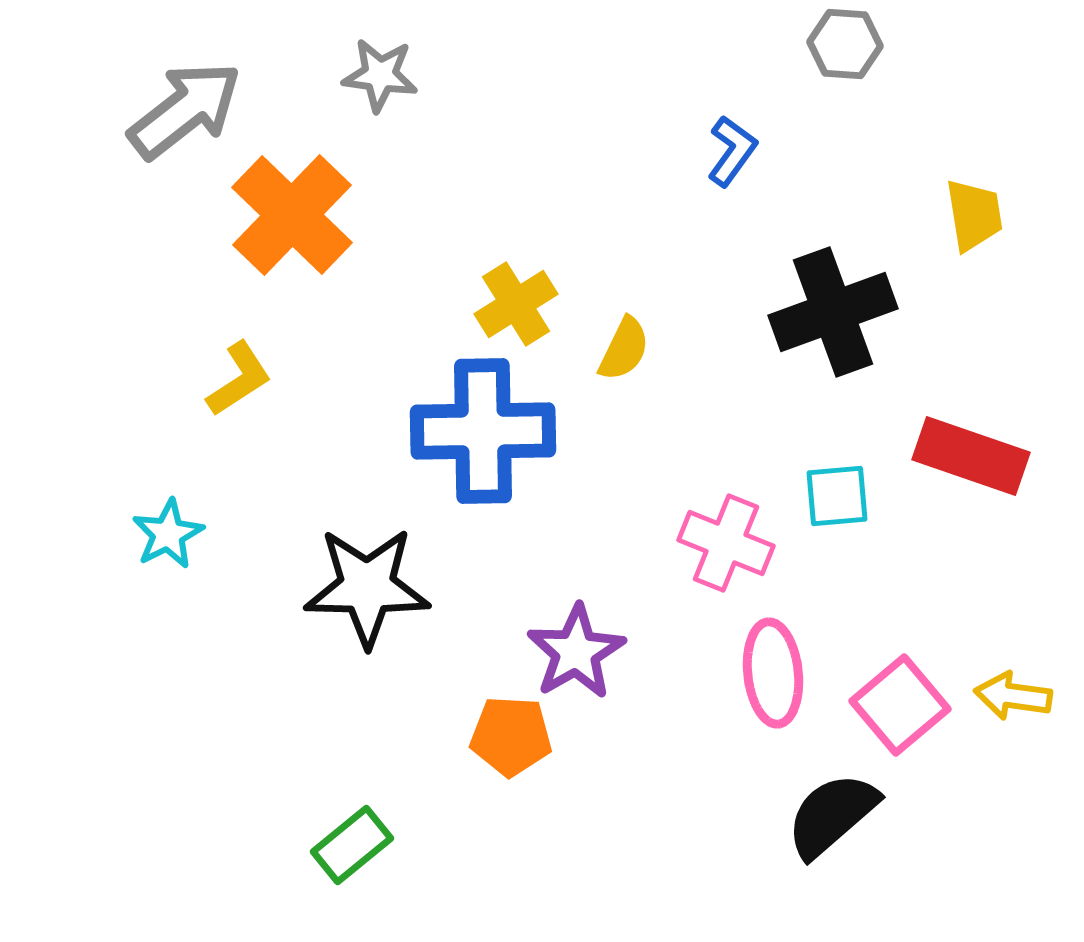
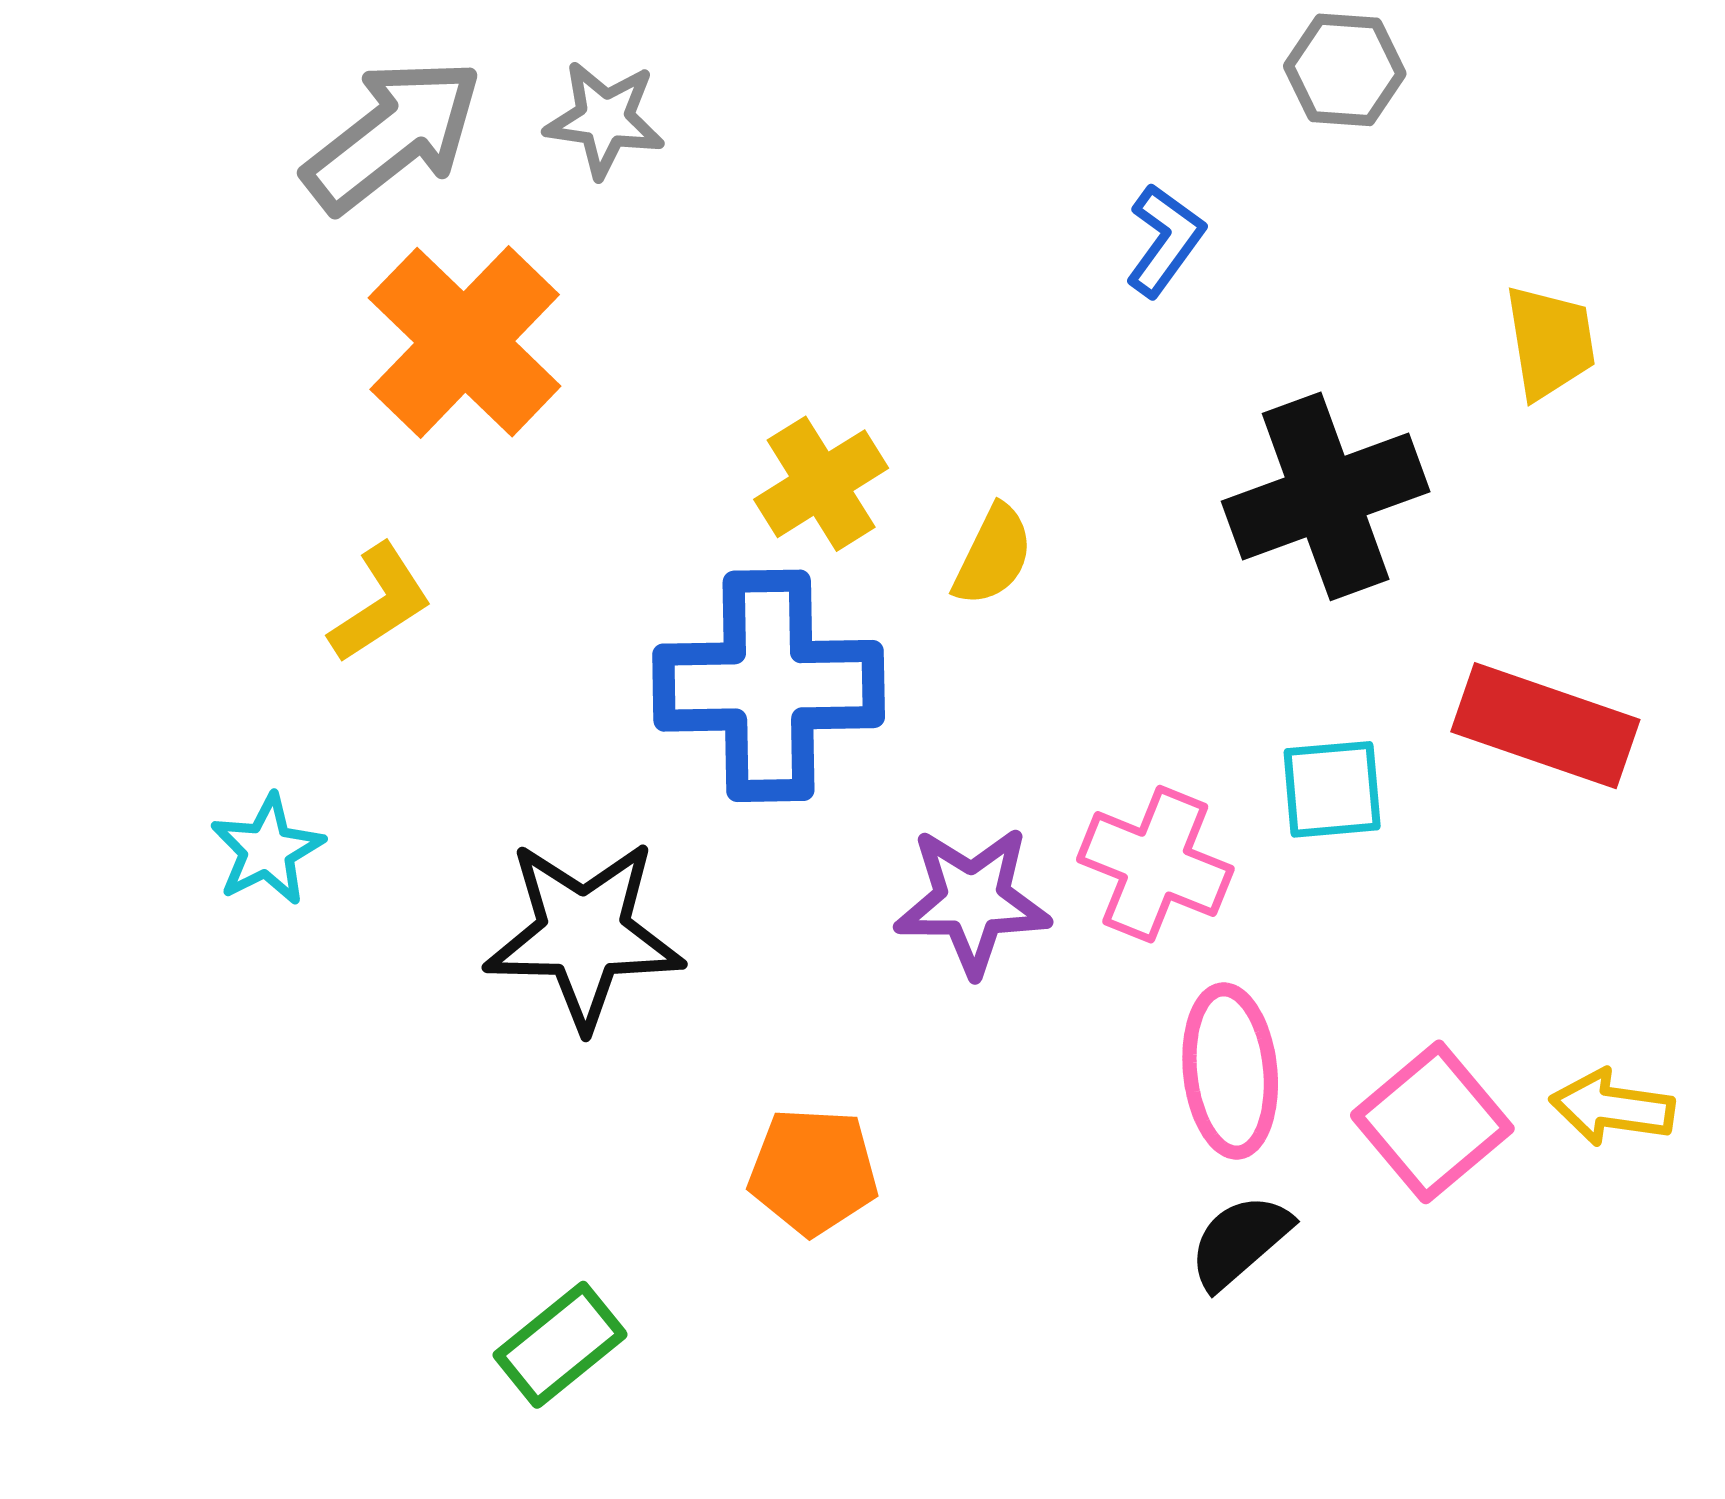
gray arrow: (185, 110) -> (393, 135), moved
purple star: (576, 652) -> (972, 901), moved, turned 30
black semicircle: (832, 815) -> (1240, 1241), moved, size x0.7

